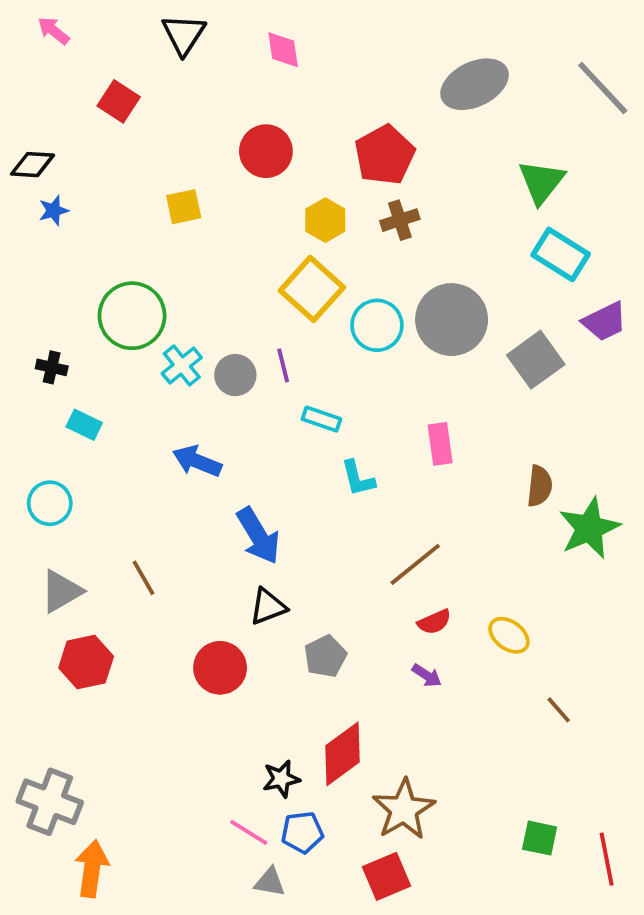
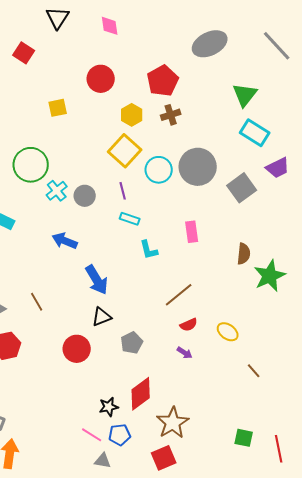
purple line: (283, 365) -> (123, 191), moved

